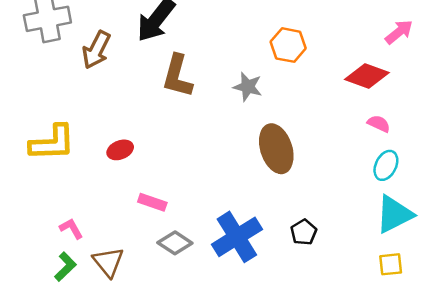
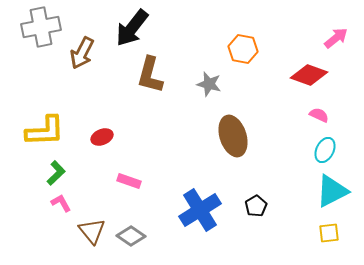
gray diamond: (175, 243) -> (131, 236), moved
green L-shape: (65, 267) -> (56, 173), moved

